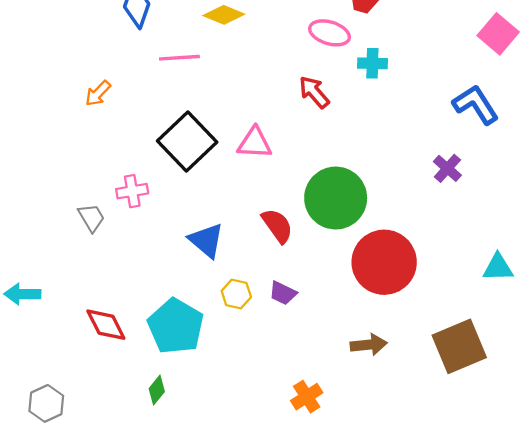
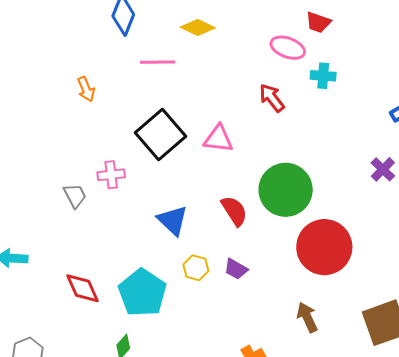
orange arrow: (98, 93) -> (86, 89), turned -70
brown arrow: (369, 345) -> (307, 317), turned -112

